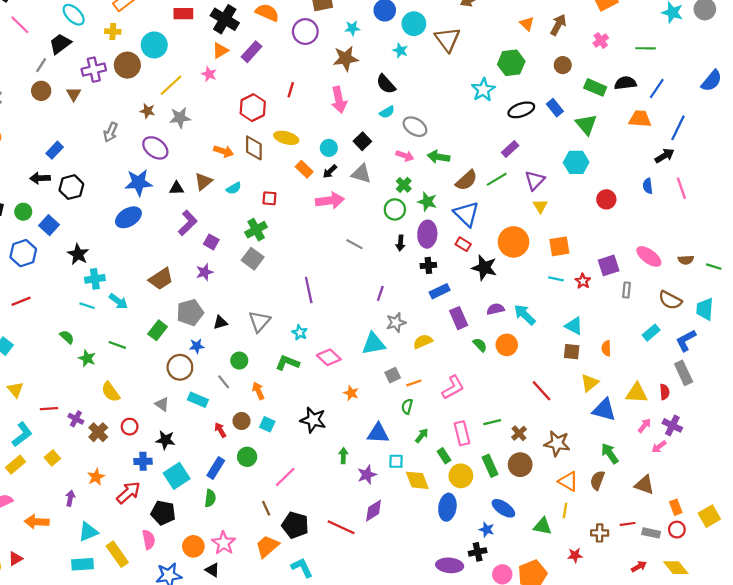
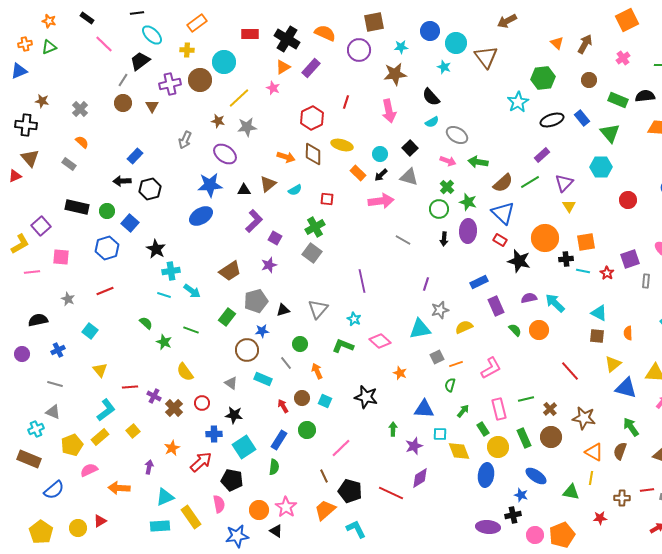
black cross: (428, 265) -> (566, 259), moved

